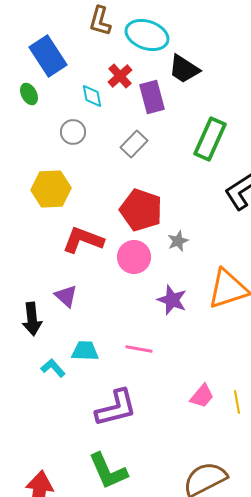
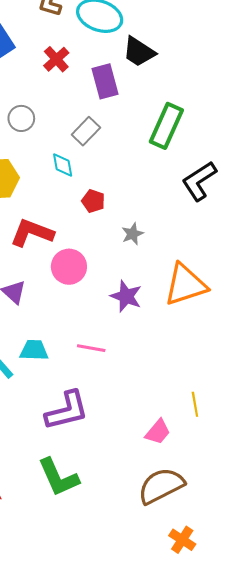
red cross: (120, 76) -> (56, 59), moved
cyan diamond: (92, 96) -> (63, 165), moved
red pentagon: (141, 210) -> (93, 201), size x0.5
pink circle: (134, 257) -> (69, 267), moved
pink trapezoid: (202, 396) -> (158, 432), moved

